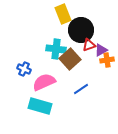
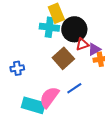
cyan cross: (56, 49) -> (49, 27), moved
blue cross: (24, 69) -> (17, 68), turned -32
pink semicircle: (44, 82) -> (49, 97), moved, turned -30

